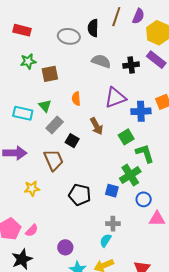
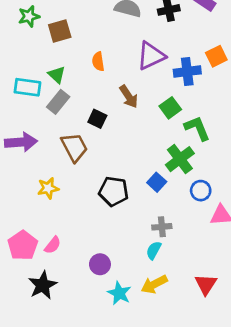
gray rectangle: (55, 125) -> (58, 102), moved
blue square: (112, 191) -> (157, 182), turned 32

